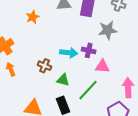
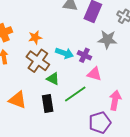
orange star: (33, 17) -> (35, 37), moved
brown cross: (45, 66) -> (38, 61), size x1.6

